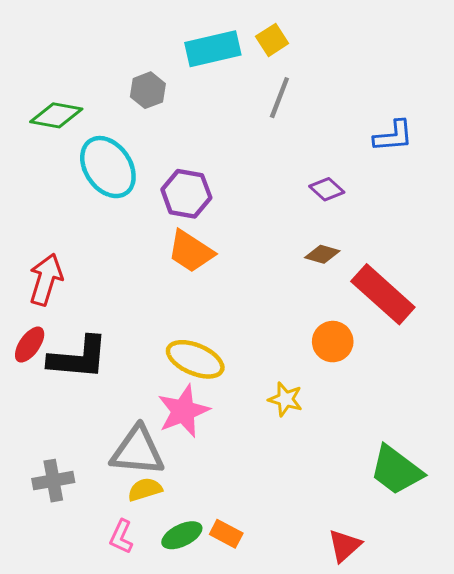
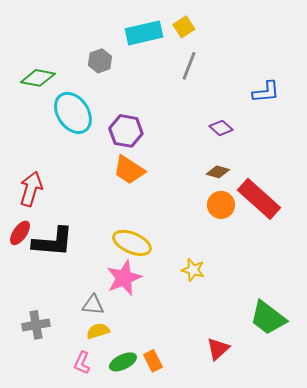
orange circle: (333, 342) -> (221, 205), moved
gray triangle: (138, 451) -> (93, 305), size x0.6
orange rectangle: (226, 534) -> (153, 361), turned 35
red triangle: (345, 546) -> (218, 349), moved

